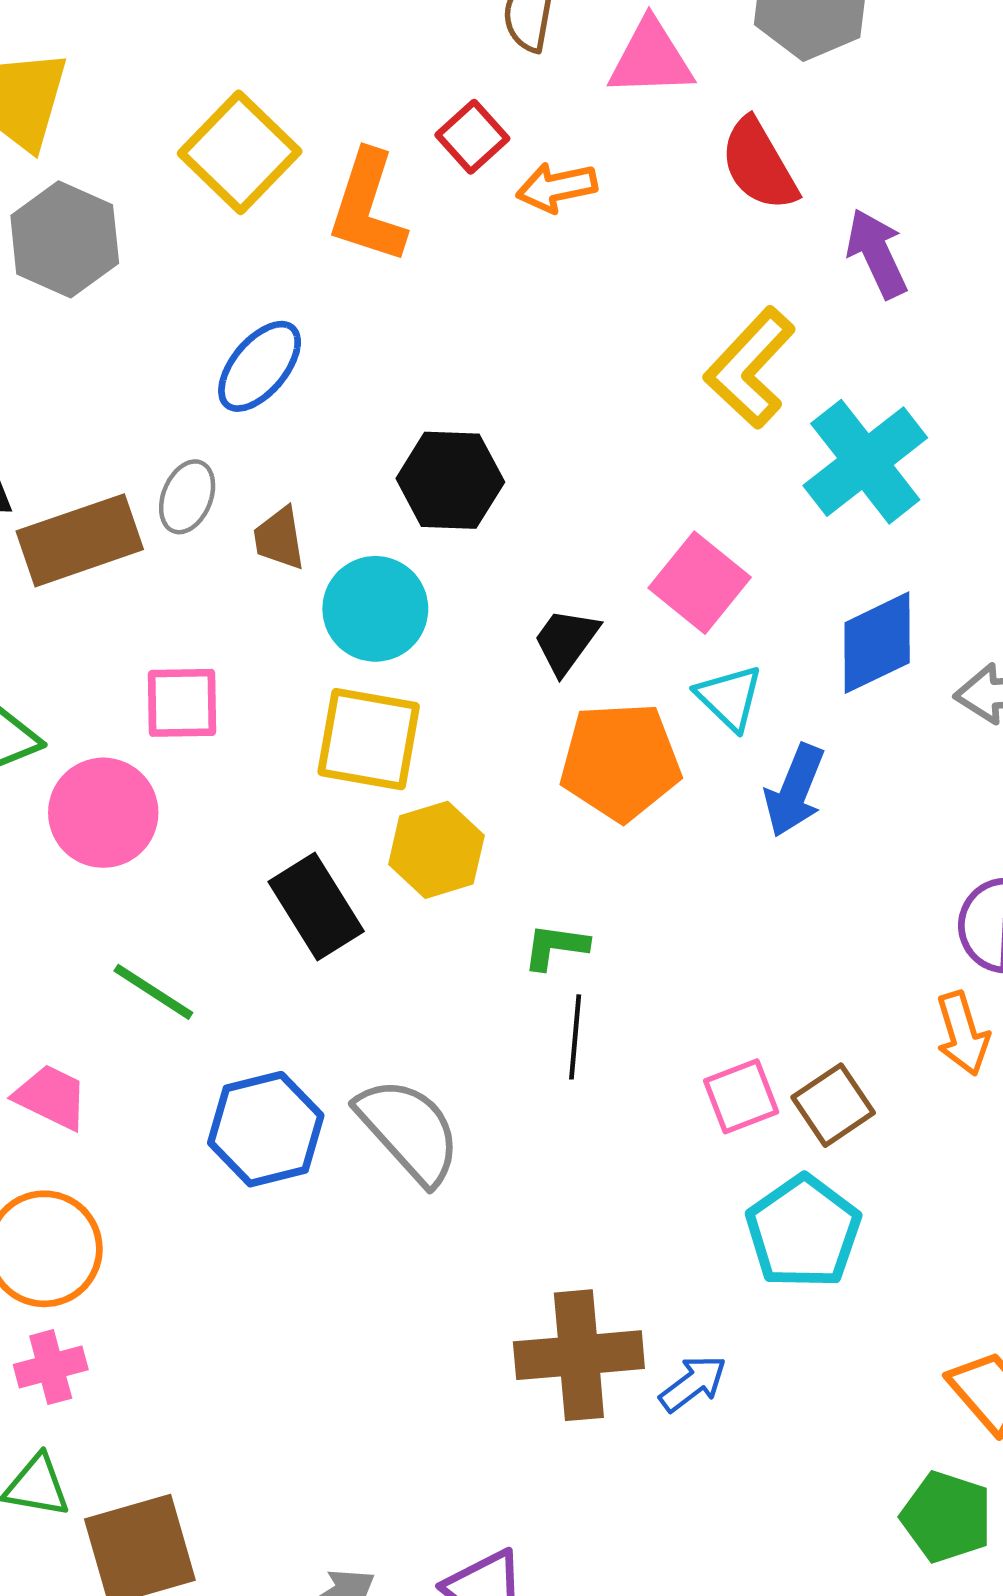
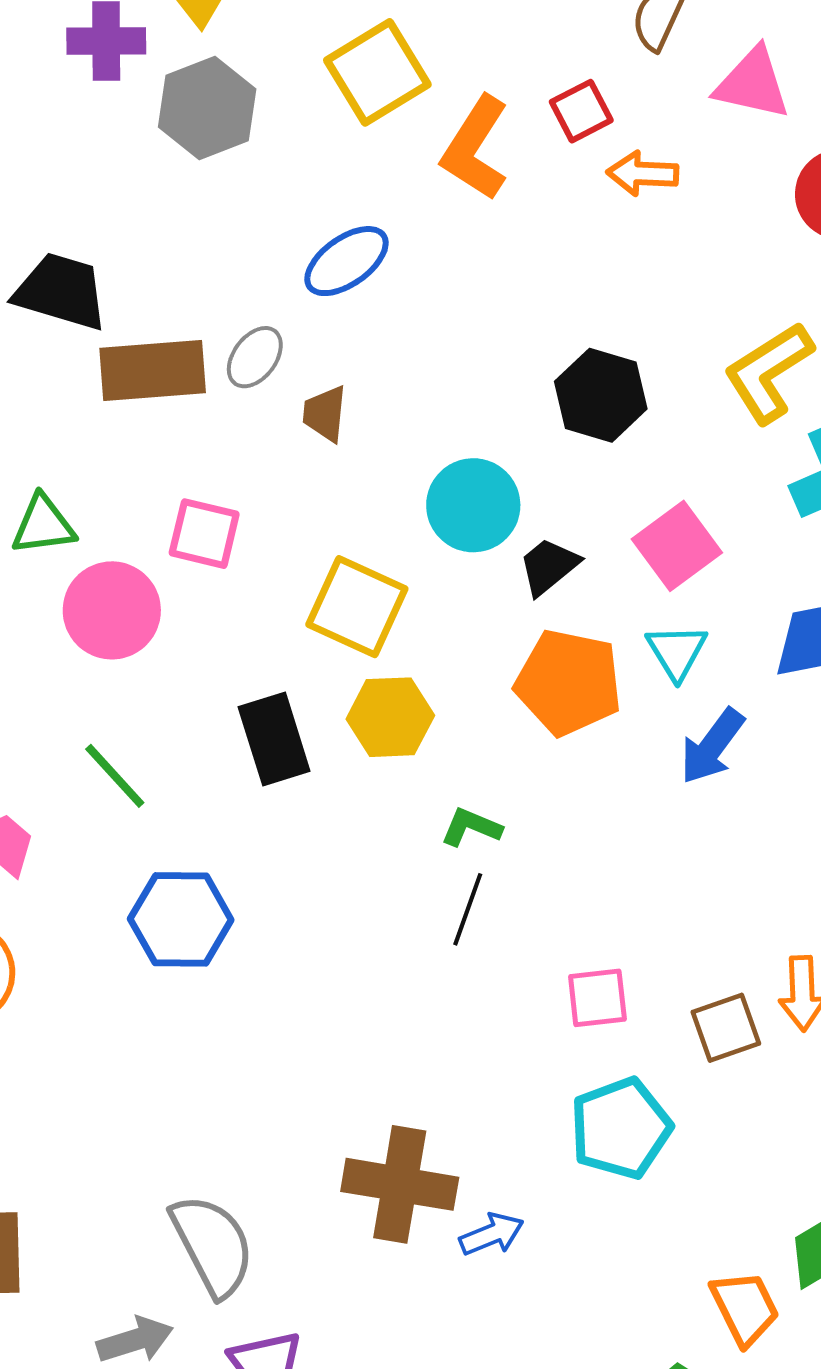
black hexagon: (450, 480) -> (601, 395), moved
cyan circle: (375, 609) -> (473, 505), moved
brown square: (833, 1105) -> (726, 1028), moved
gray semicircle: (409, 1131) -> (212, 1245), moved

